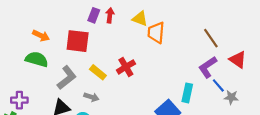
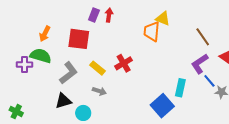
yellow triangle: (140, 19) -> (163, 19), moved
orange arrow: (41, 36) -> (45, 34), turned 91
gray arrow: (91, 97) -> (99, 91), moved
purple cross: (19, 100) -> (25, 65), moved

